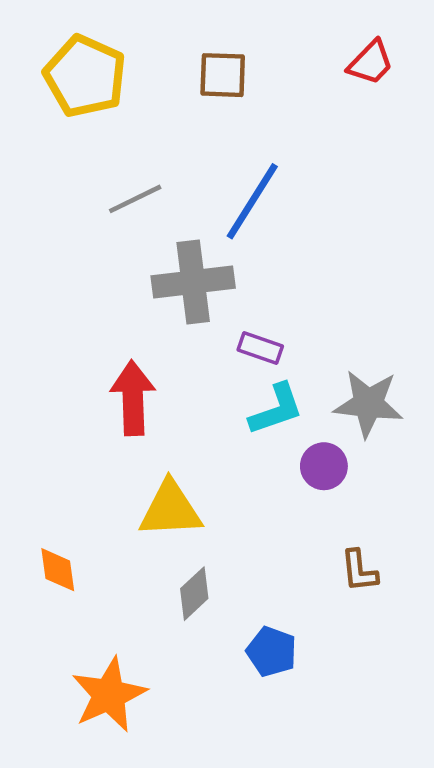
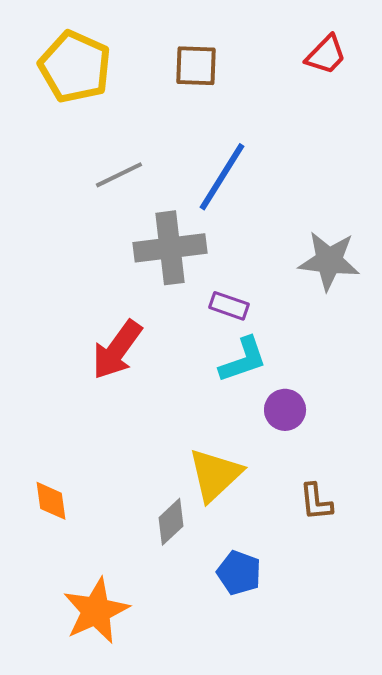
red arrow: (133, 398) -> (117, 350), turned -142
gray star: (368, 404) -> (329, 261), moved
yellow triangle: (170, 509) -> (215, 475), moved, turned -40

